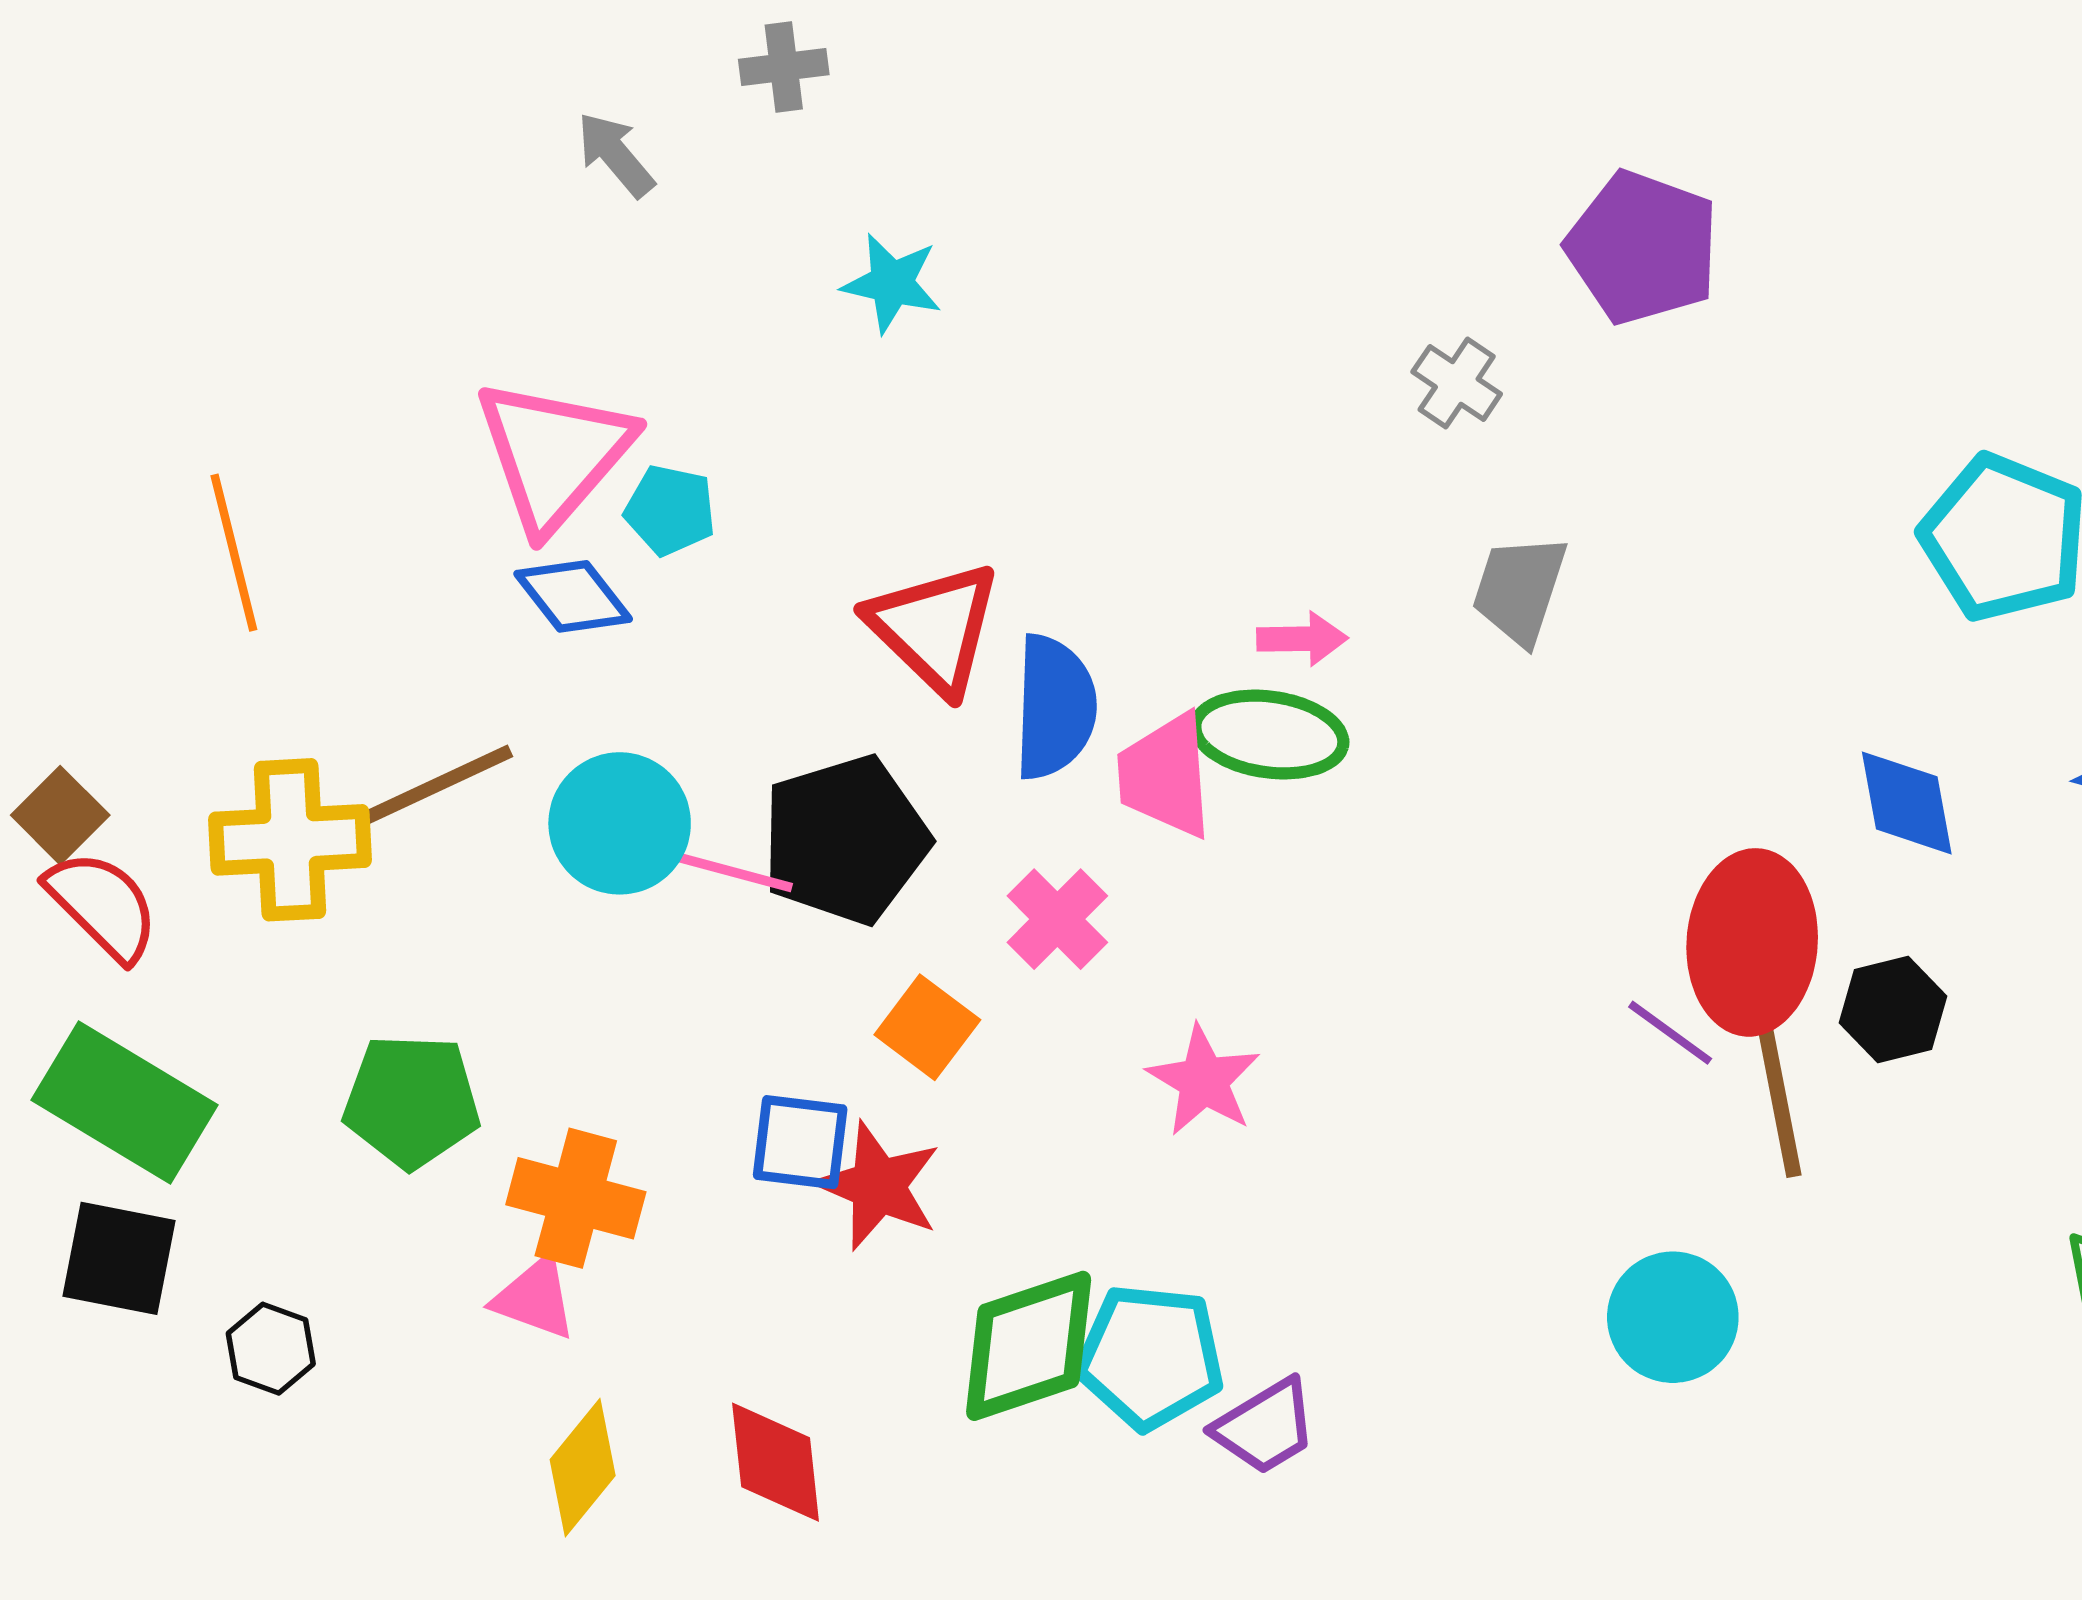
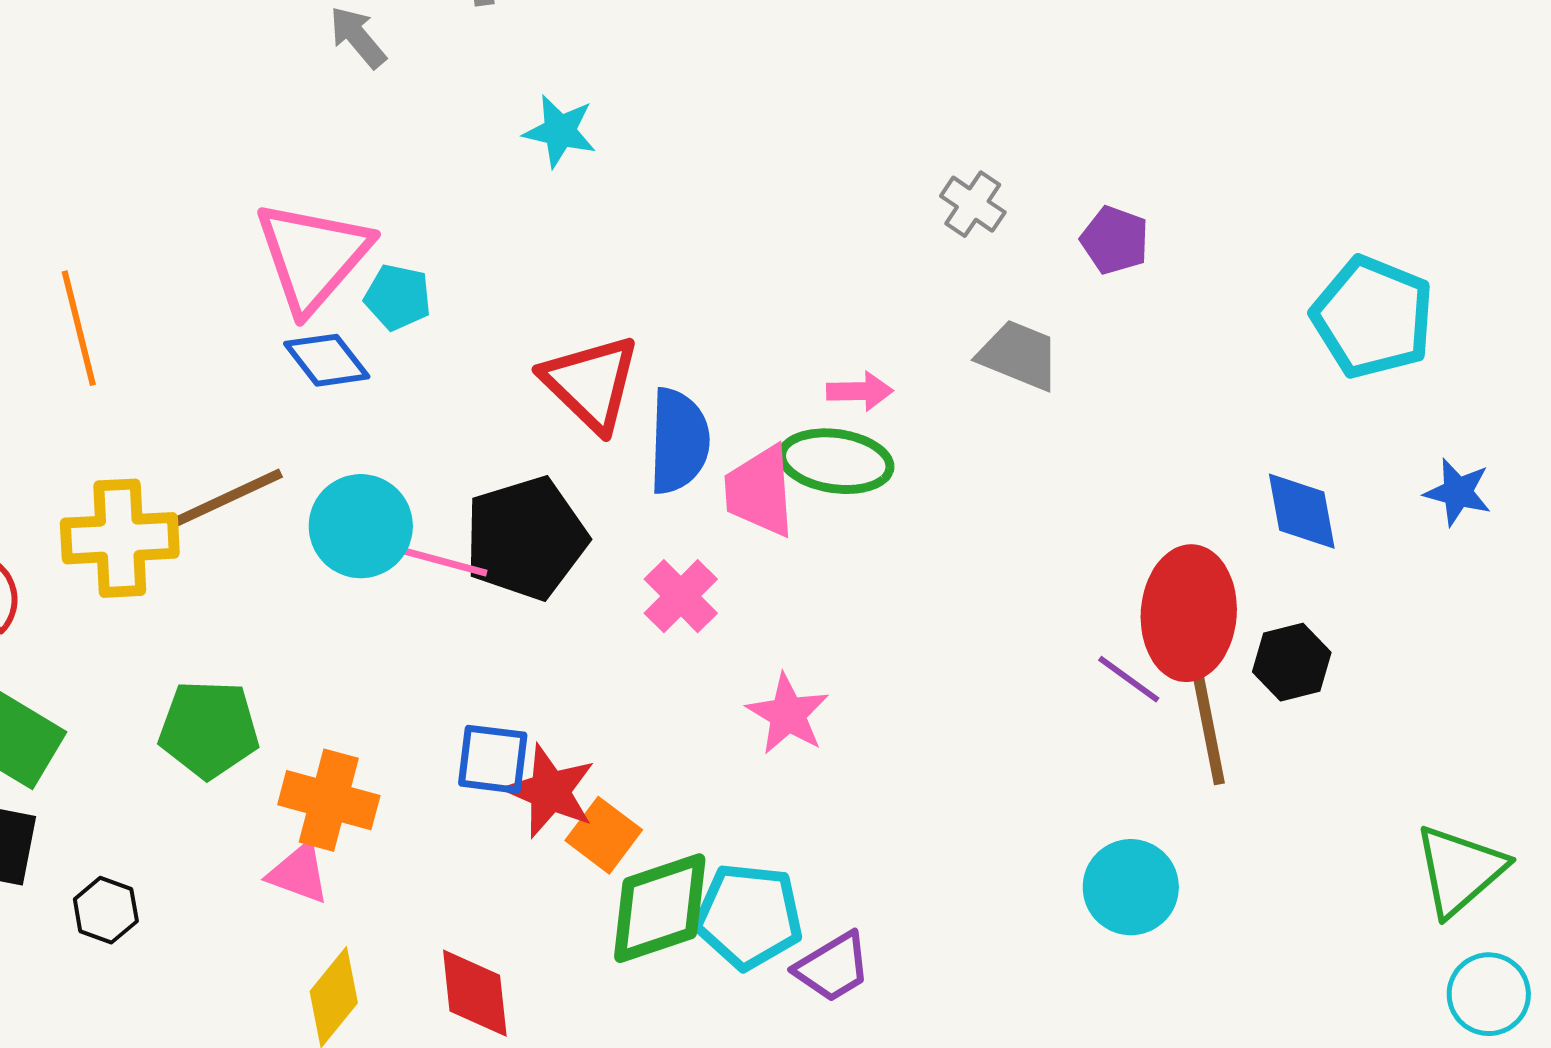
purple pentagon: (1643, 248) -> (1115, 240), moved, size x0.6
gray trapezoid: (1520, 590) -> (1019, 355), turned 94
orange square: (927, 1027) -> (604, 835), moved

